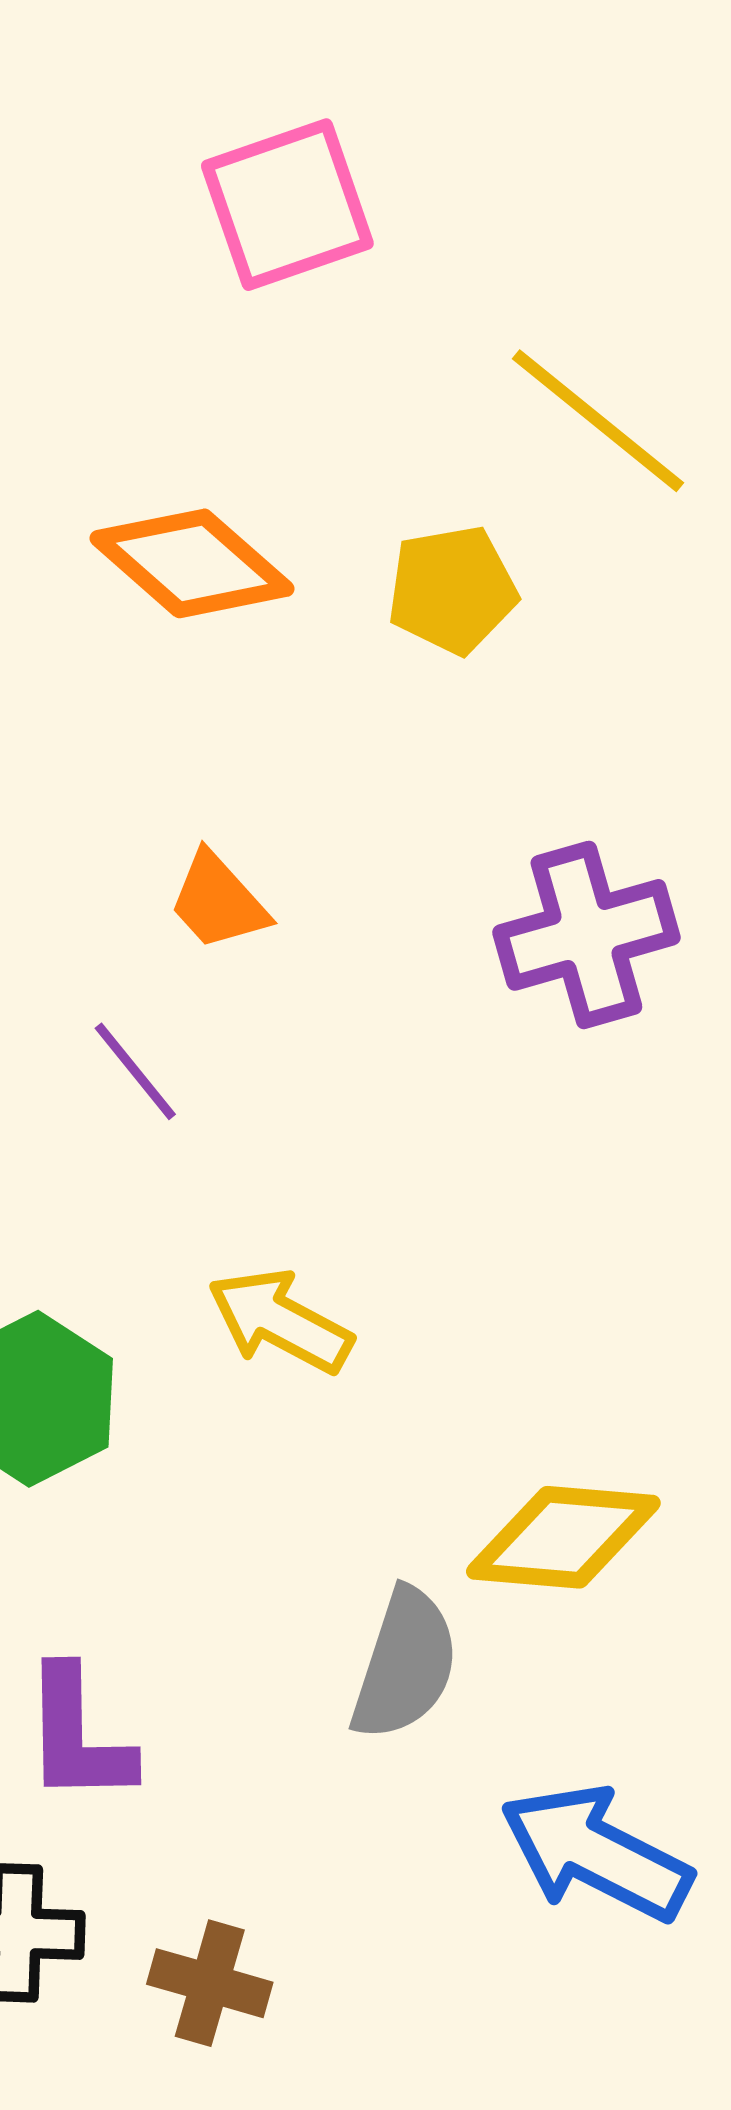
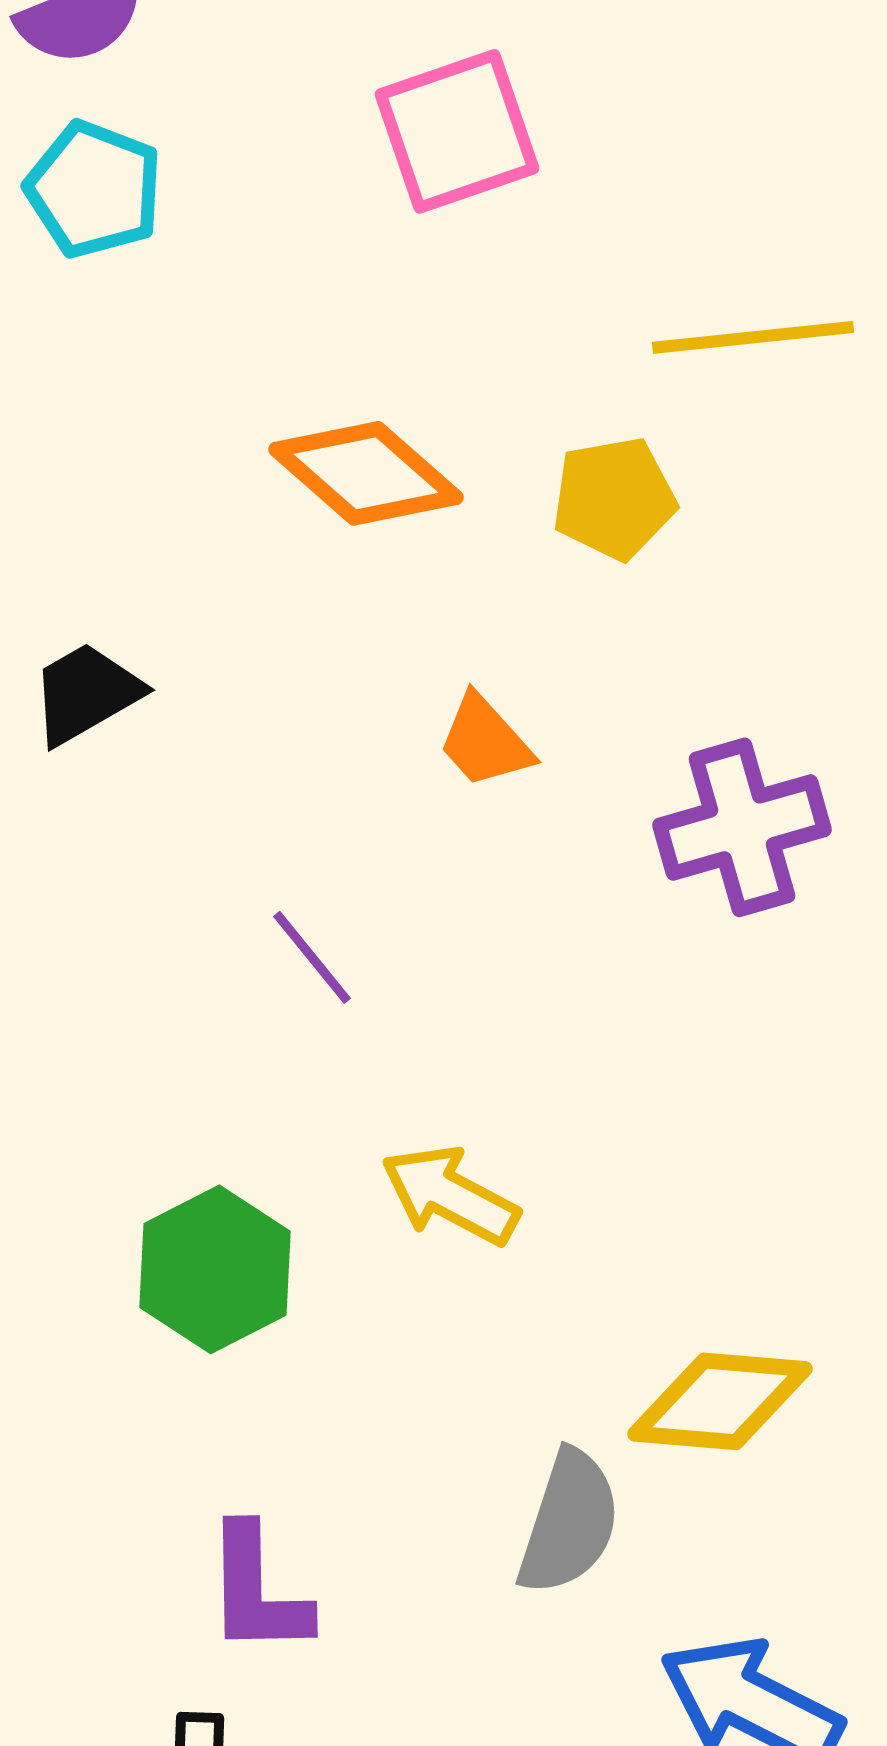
yellow line: (598, 421) -> (753, 337), turned -45
orange trapezoid: (218, 901) -> (485, 741), moved

